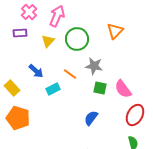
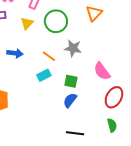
blue arrow: (36, 71) -> (15, 53), turned -35
green square: (100, 88) -> (71, 81), moved
cyan rectangle: (53, 89) -> (44, 75), moved

